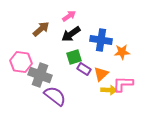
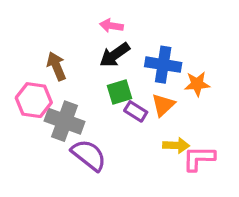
pink arrow: (69, 16) -> (111, 26), turned -136
brown arrow: (41, 29) -> (56, 66), moved, turned -72
orange triangle: (101, 74) -> (163, 105), moved
pink L-shape: (123, 84) -> (199, 158), moved

